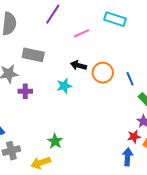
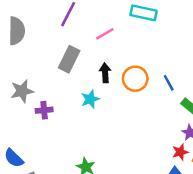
gray rectangle: (33, 55) -> (69, 59), moved, turned -70
black arrow: (79, 65) -> (105, 73), turned 77

